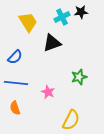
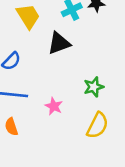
yellow semicircle: (71, 120) -> (97, 125), moved

